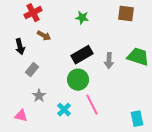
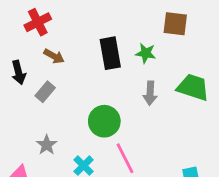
green star: (82, 18) -> (146, 53), moved
black rectangle: (82, 55) -> (110, 53), moved, turned -70
gray rectangle: (32, 70) -> (45, 92), moved

